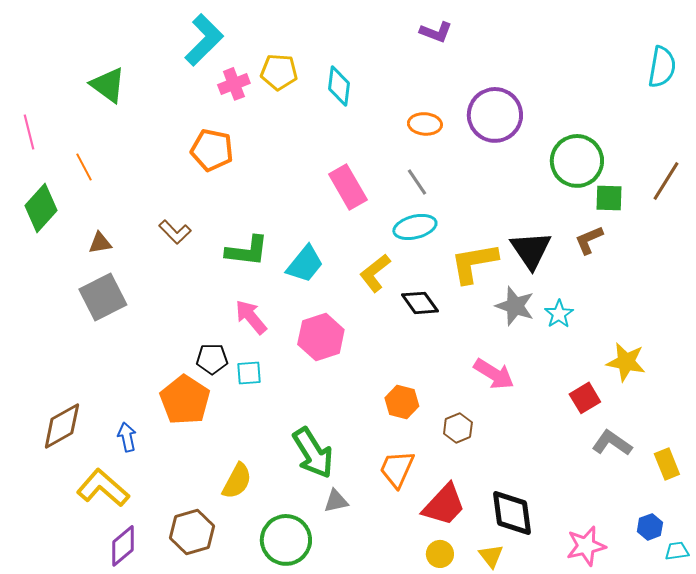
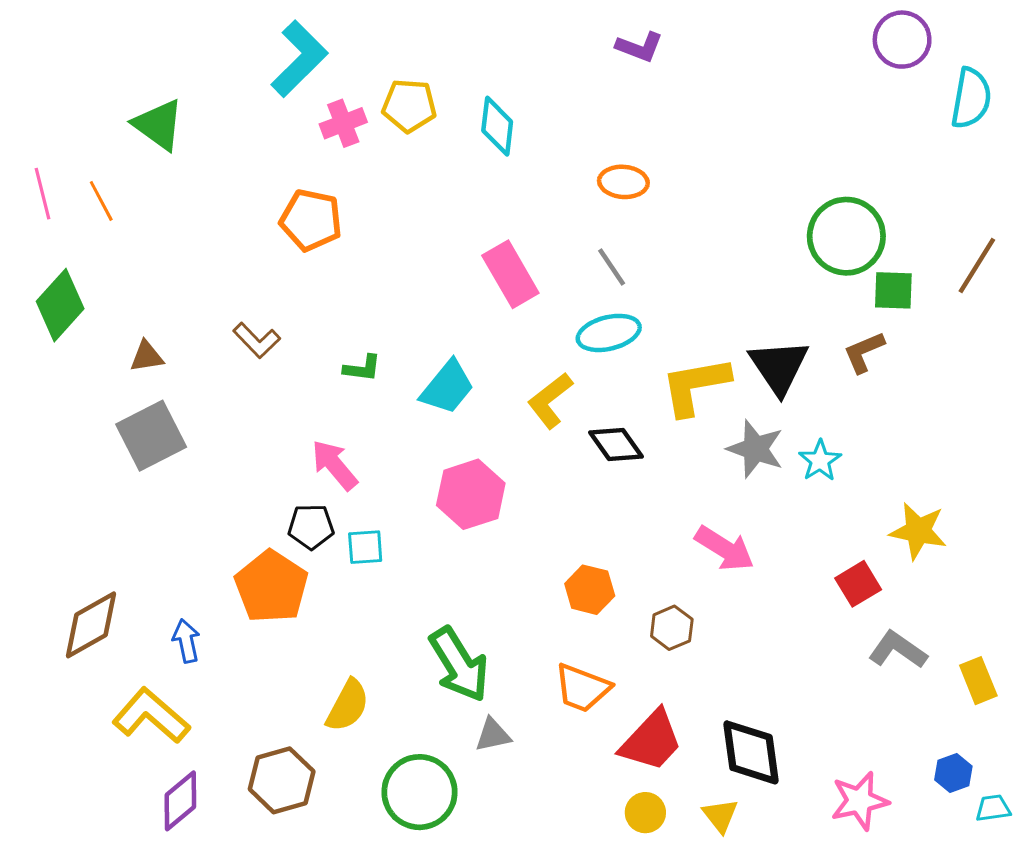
purple circle: (495, 115) -> (902, 40), moved, size x0.7
orange line: (84, 167) -> (101, 201), moved
green L-shape: (247, 251) -> (362, 368), size x0.6
pink arrow: (251, 317) -> (334, 465), moved
orange trapezoid: (397, 469) -> (582, 688), turned -93

